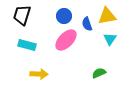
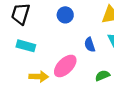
blue semicircle: (87, 24) -> (90, 45), moved
pink ellipse: (66, 40) -> (65, 66), moved

